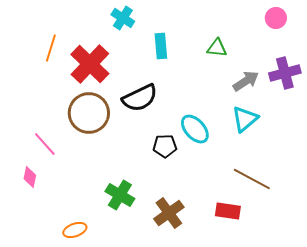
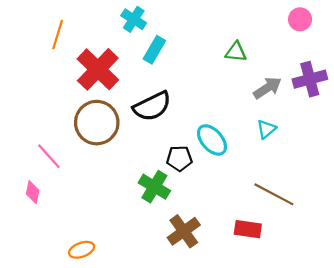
cyan rectangle: (161, 46) -> (154, 50), moved, turned 35
orange line: (51, 48) -> (58, 35), moved
cyan triangle: (245, 119) -> (266, 129), size x0.7
green cross: (120, 195) -> (154, 187), moved

